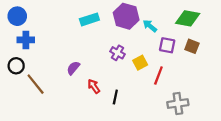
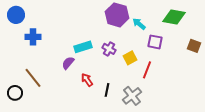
cyan rectangle: (89, 19) -> (83, 47), moved
blue cross: (26, 40) -> (33, 37), moved
brown square: (192, 46) -> (194, 46), moved
black circle: (16, 66) -> (15, 93), moved
gray cross: (178, 104) -> (132, 96), moved, turned -30

